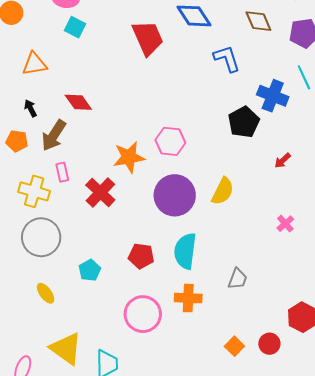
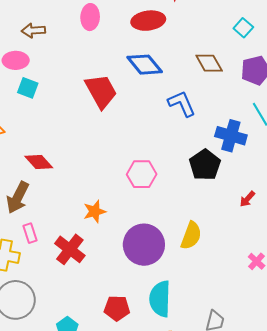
pink hexagon: (170, 141) -> (142, 174), moved
orange star: (129, 157) -> (95, 211), size x0.7

